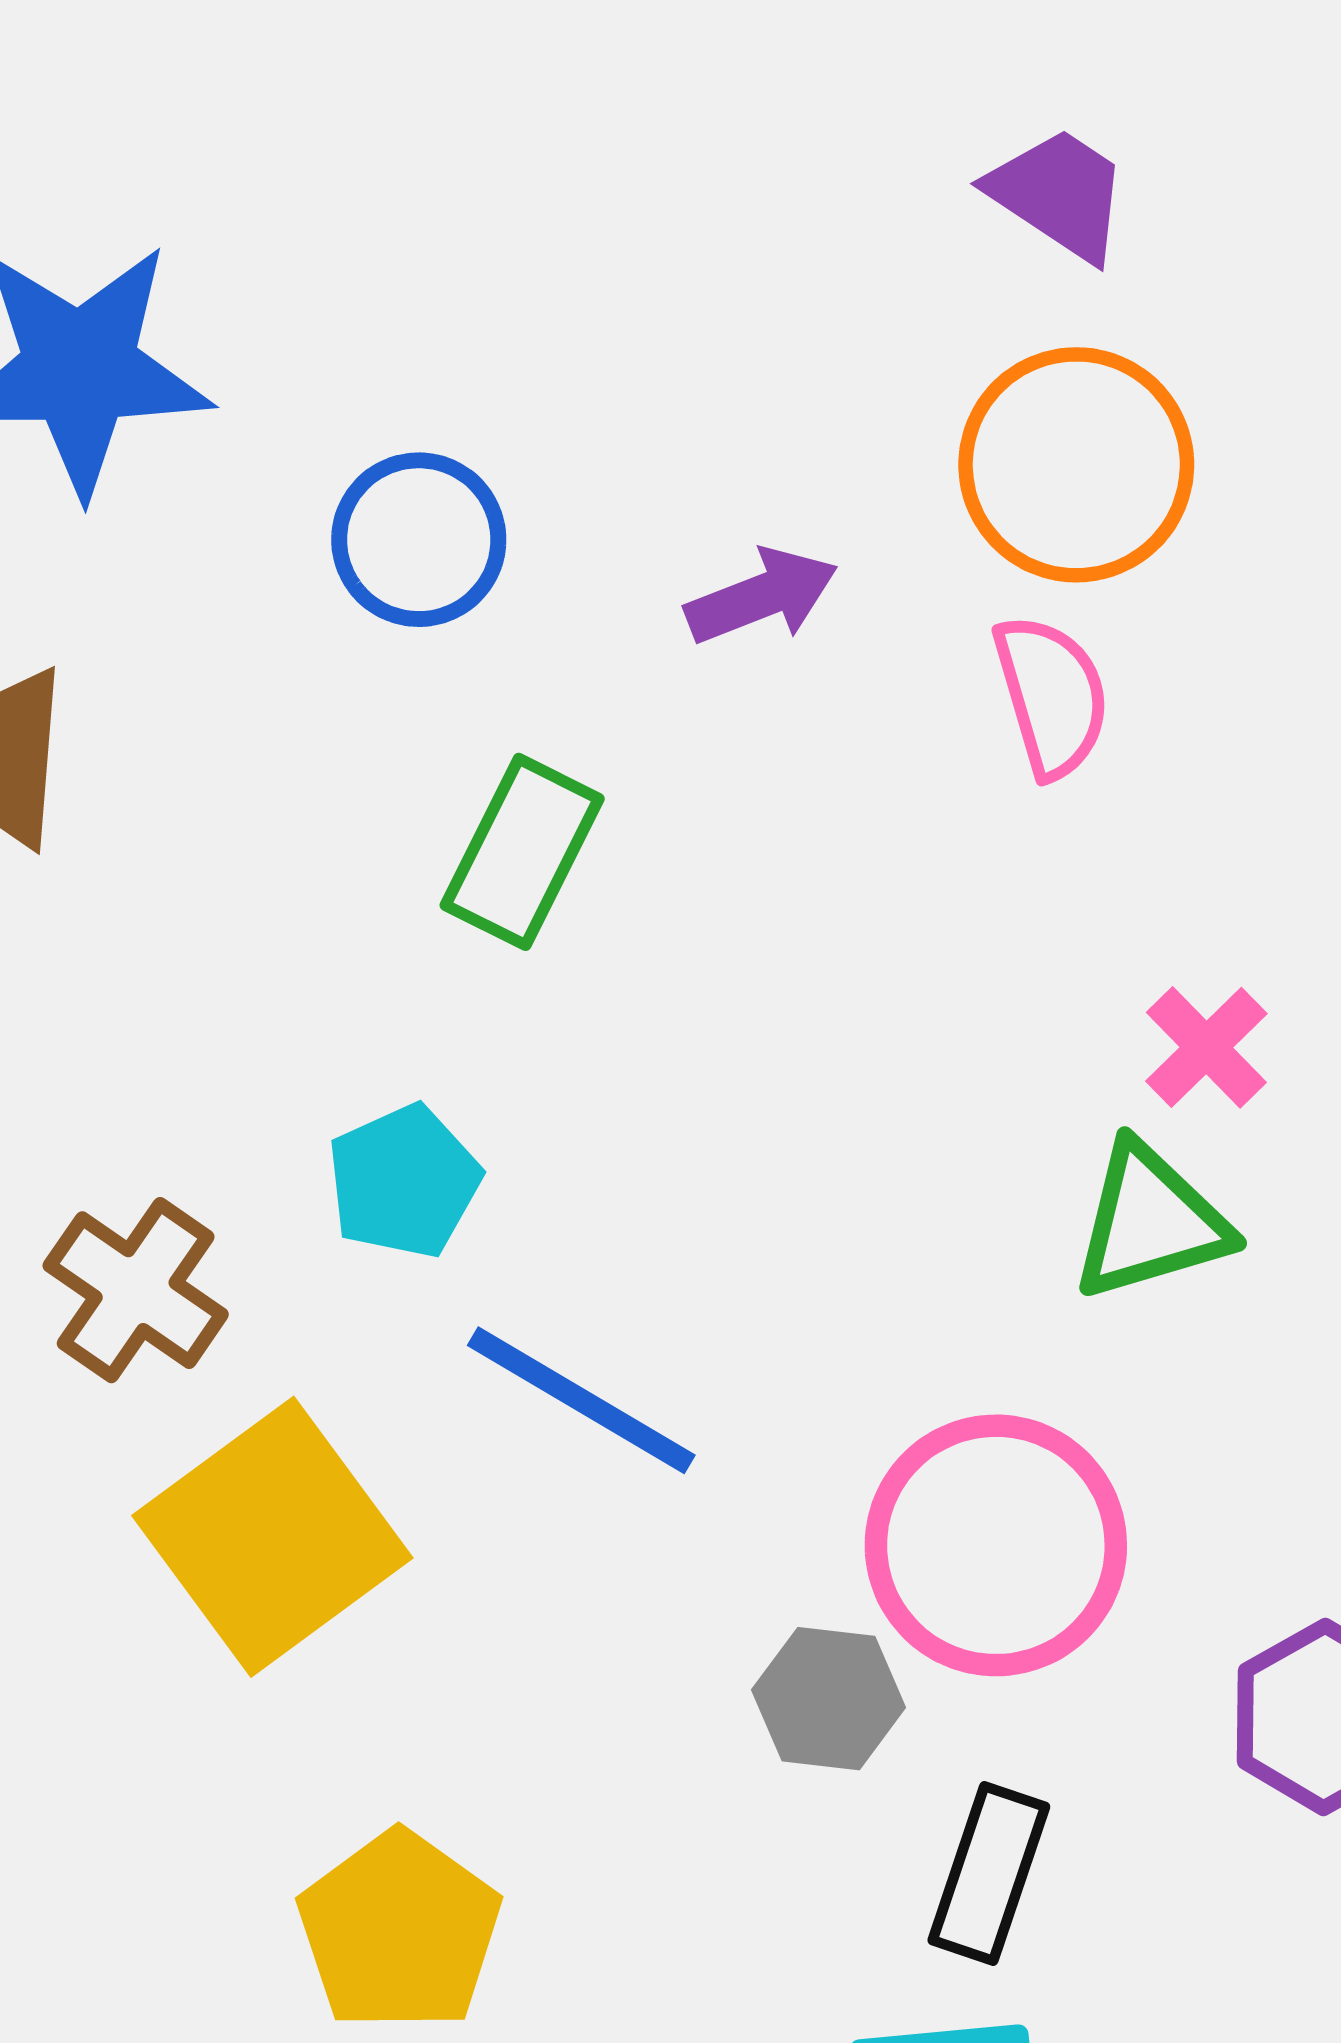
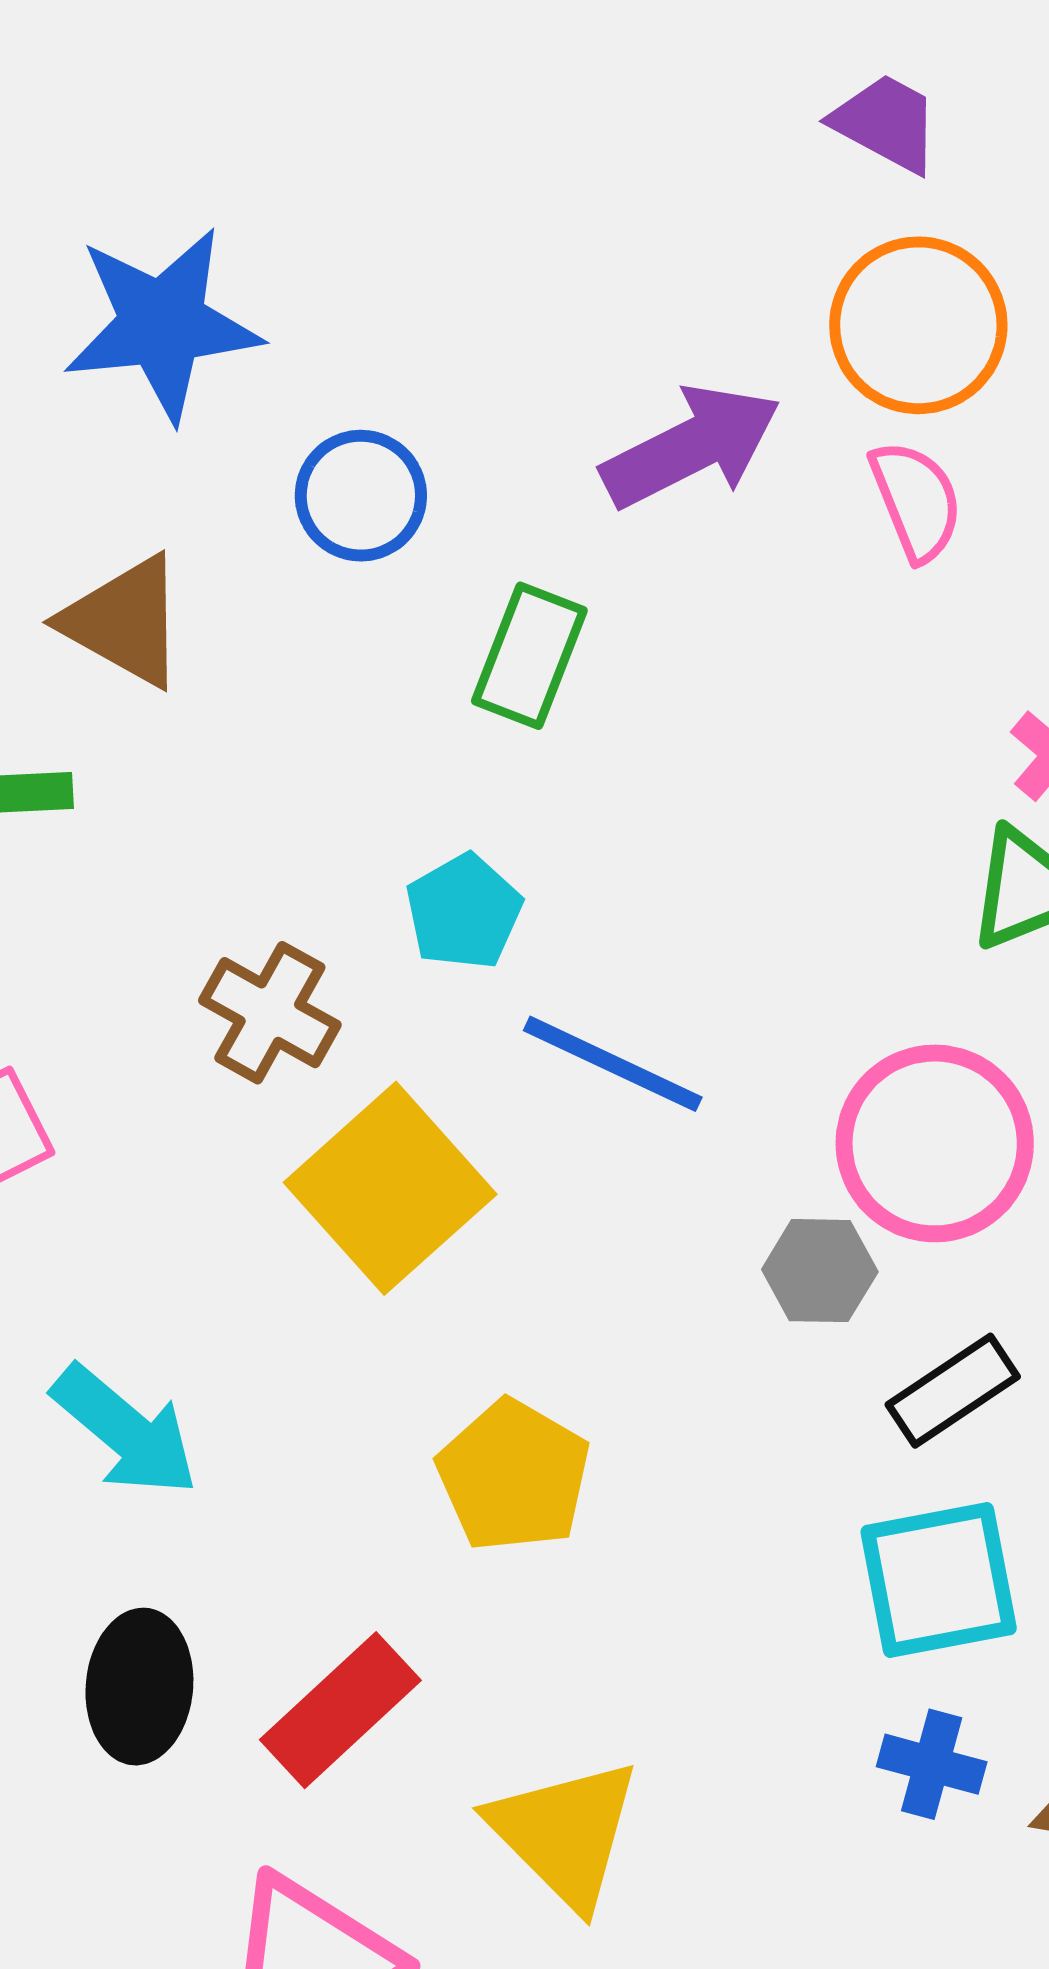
blue circle: (419, 540) -> (361, 496), moved
purple arrow: (762, 596) -> (691, 447), size x1.6
black rectangle: (989, 1873) -> (953, 1391), turned 43

